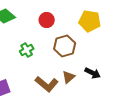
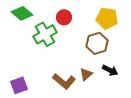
brown hexagon: (65, 46) -> (97, 43), moved
green cross: (27, 50) -> (45, 34), moved, size x1.6

